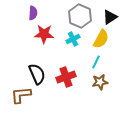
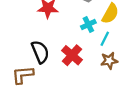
cyan cross: (73, 39) -> (88, 24), moved
red cross: (66, 77) -> (72, 55), turned -30

